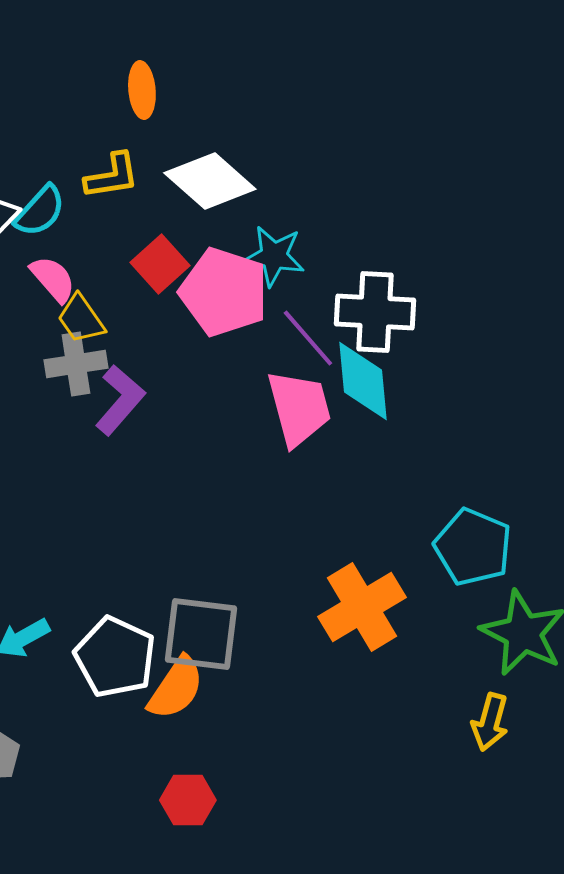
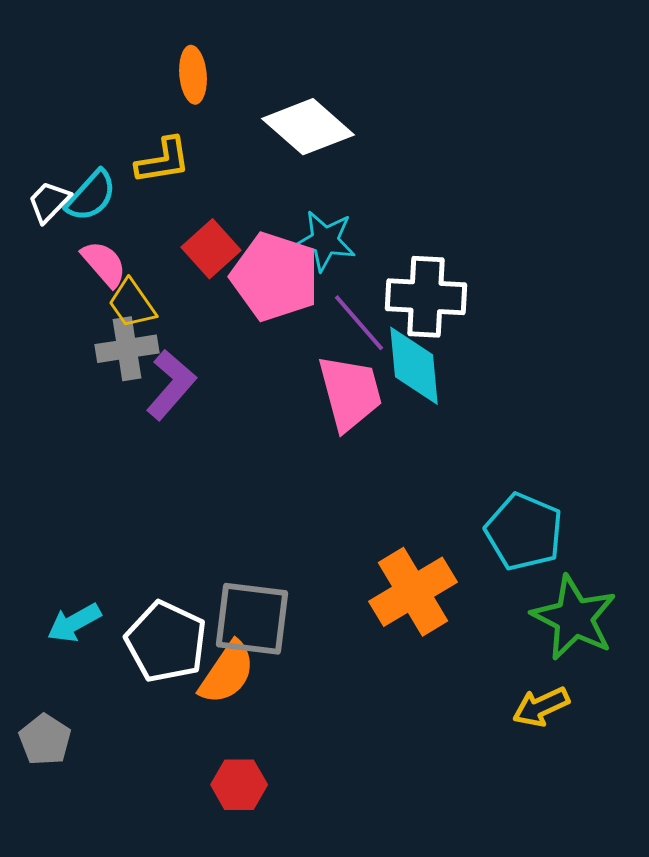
white diamond: (210, 181) -> (308, 127), moved
yellow arrow: (490, 722) -> (541, 707), turned 50

